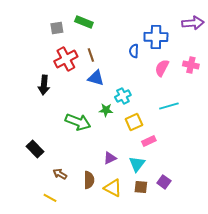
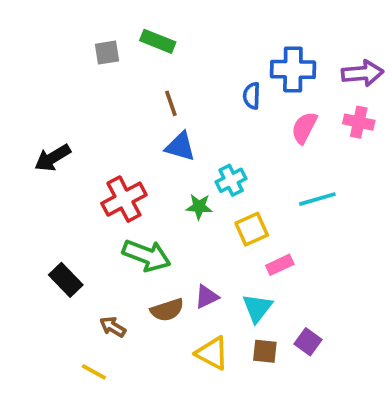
purple arrow: (193, 23) -> (362, 73), moved
red cross: (66, 59) -> (124, 199), moved
black arrow: (44, 85) -> (53, 158), moved, turned 54
green arrow: (78, 122) -> (146, 255), moved
brown semicircle: (89, 180) -> (167, 310), moved, turned 72

